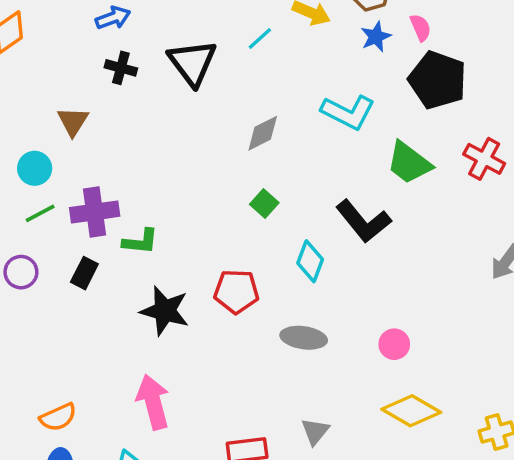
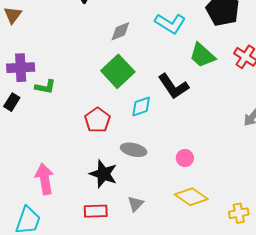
green square: (264, 203) -> (118, 71), size x2.0
cyan diamond: (310, 261) -> (141, 107), turned 45
red pentagon: (236, 291) -> (97, 120), turned 30
black star: (165, 311) -> (103, 174), moved

